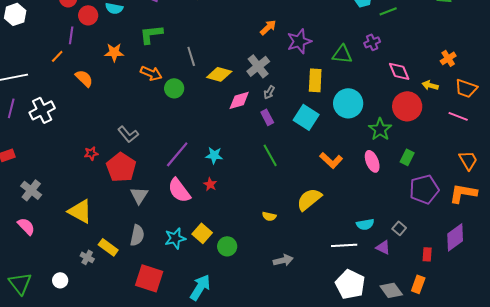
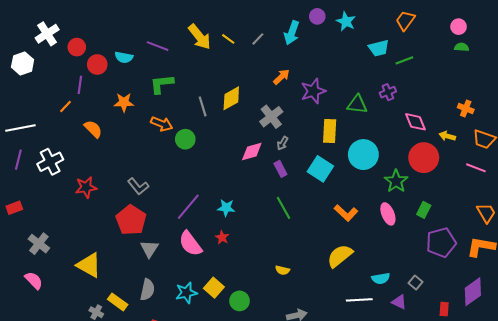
orange cross: (448, 58) -> (466, 108), turned -35
yellow diamond: (219, 74) -> (231, 98), moved, turned -45
red star: (91, 153) -> (86, 187), moved, size x1.5
yellow semicircle: (309, 199) -> (340, 256), moved

